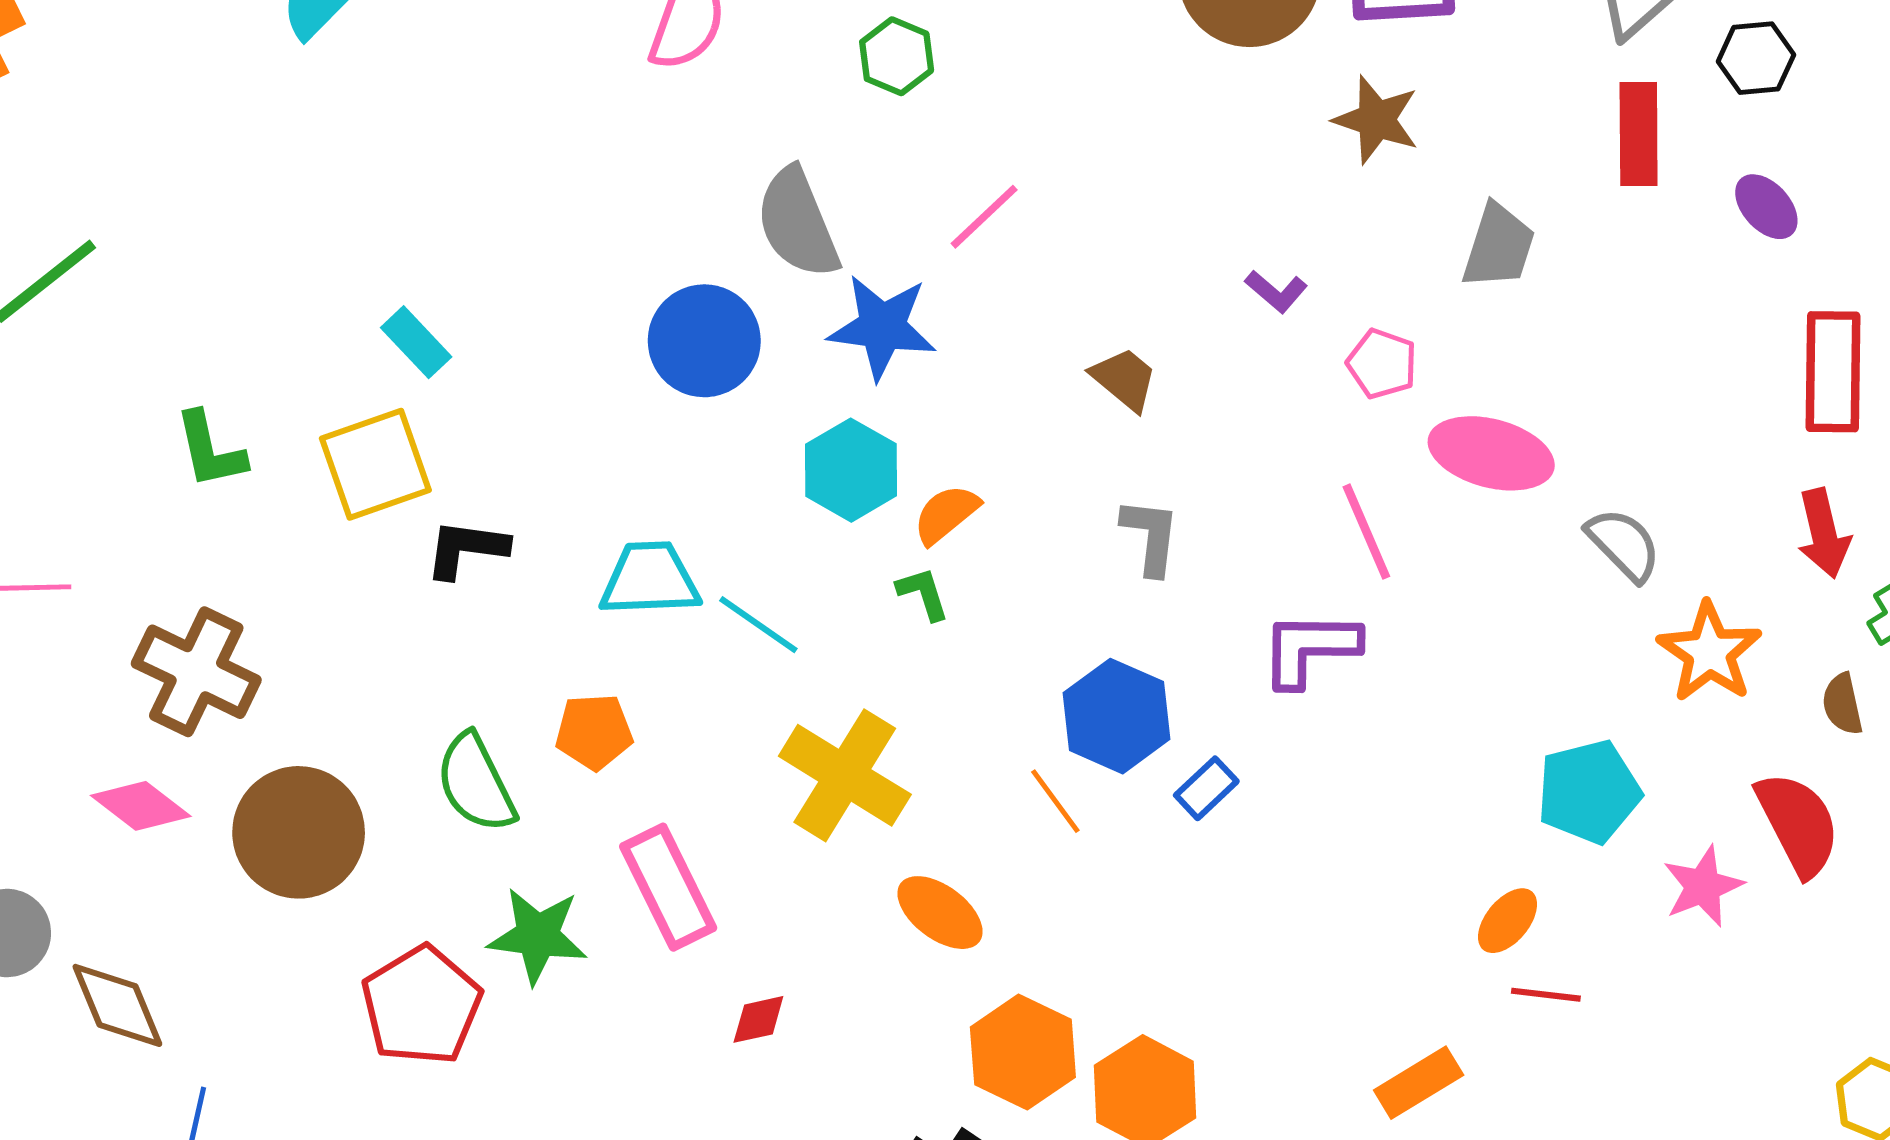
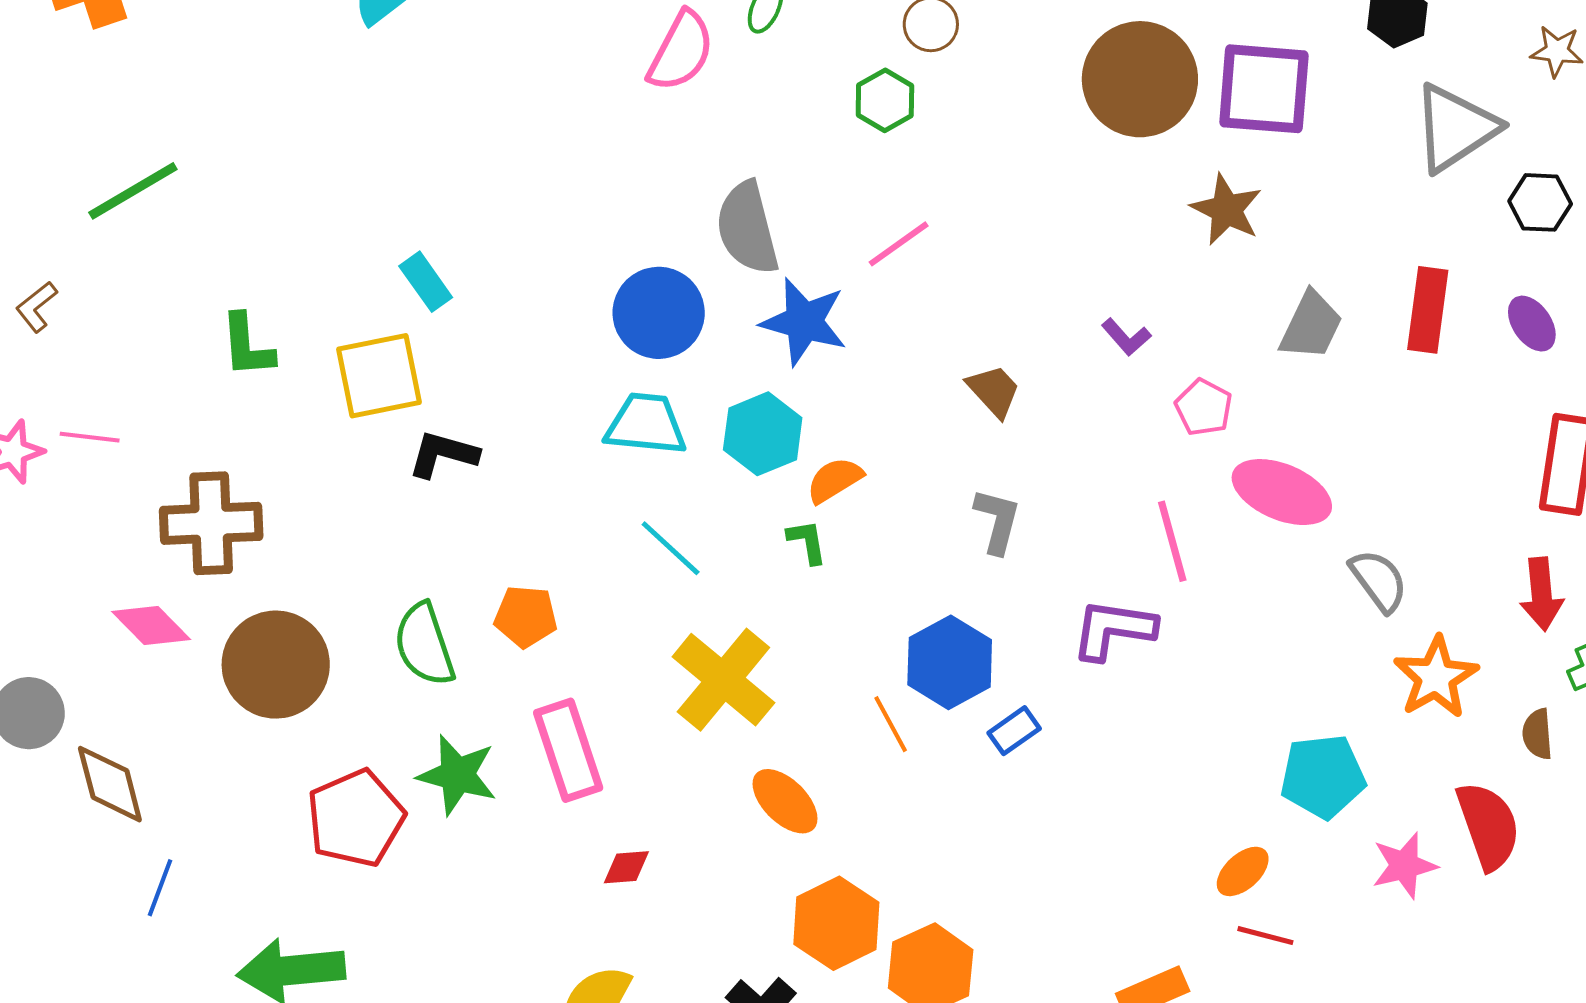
green hexagon: (897, 56) -> (885, 100), moved
red rectangle: (1639, 134) -> (1428, 310), moved
cyan trapezoid: (650, 579) -> (646, 424), moved
brown cross: (196, 672) -> (211, 523), turned -36

